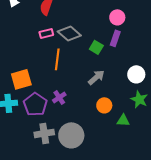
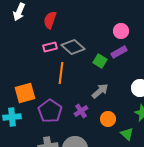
purple rectangle: (115, 38) -> (119, 52), turned 42
purple cross: (59, 97) -> (81, 111), moved
purple pentagon: (35, 104) -> (50, 111), moved
green triangle: (123, 120) -> (127, 134), turned 40

